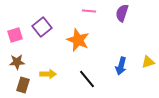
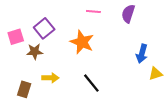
brown star: (17, 62) -> (35, 52), moved
yellow triangle: (148, 62) -> (156, 74), moved
blue arrow: (121, 66) -> (142, 54), moved

